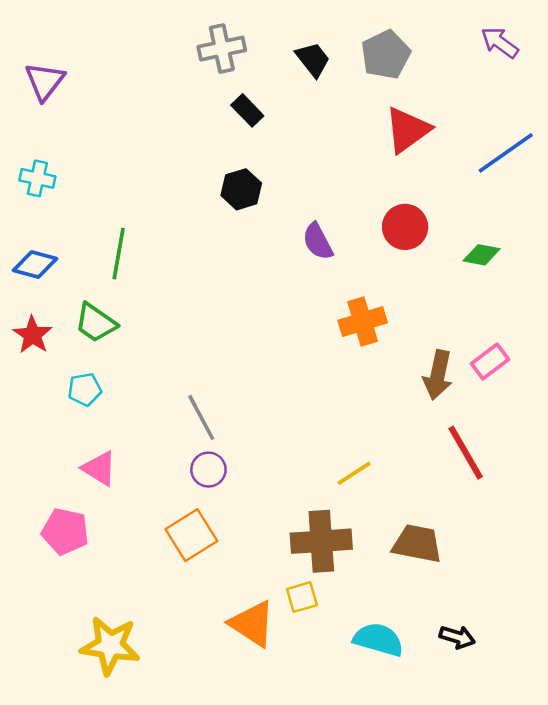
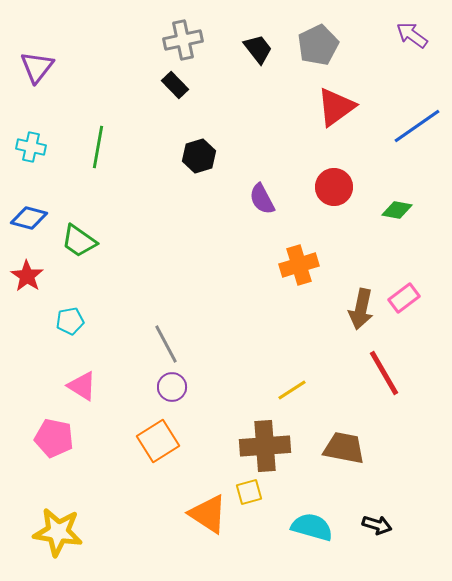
black rectangle: (247, 110) -> (175, 85), moved
green line: (119, 254) -> (98, 147), moved
green trapezoid: (96, 323) -> (79, 241), moved
yellow star: (110, 646) -> (58, 532), moved

